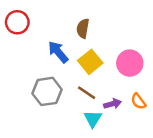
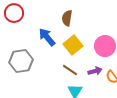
gray hexagon: (47, 91) -> (21, 61), moved
purple arrow: (112, 104) -> (95, 71), moved

